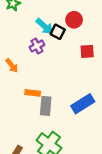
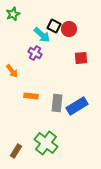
black square: (58, 32) -> (54, 26), moved
purple cross: (37, 46) -> (35, 53), turned -32
gray rectangle: (46, 106) -> (57, 103), moved

